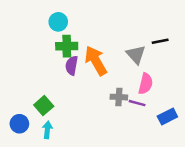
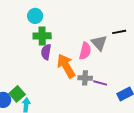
orange arrow: (96, 61) -> (66, 66), moved
pink semicircle: (146, 84) -> (85, 51), moved
green square: (44, 106) -> (17, 94), moved

